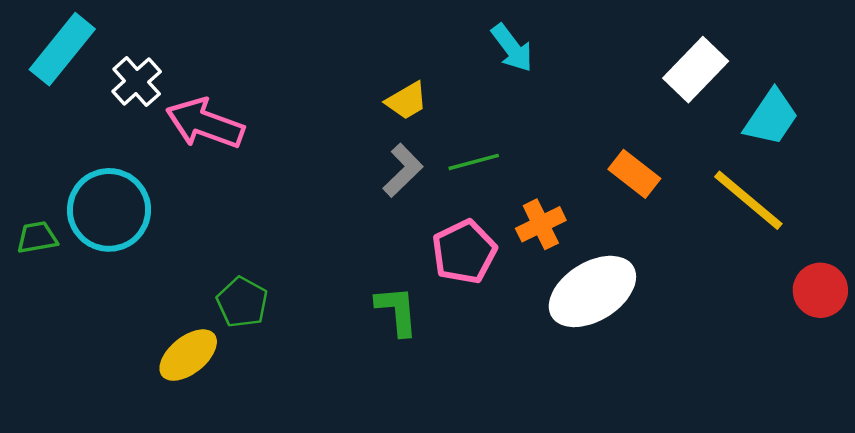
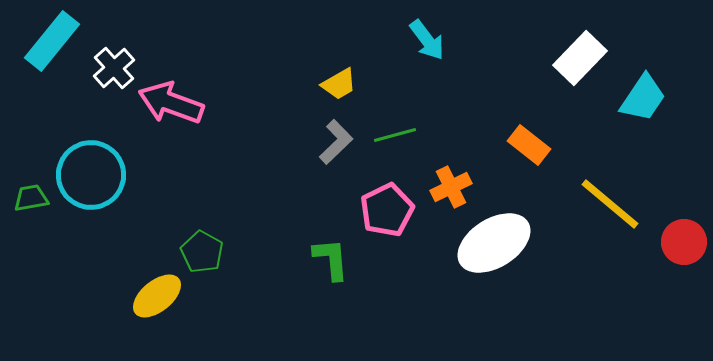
yellow line: (748, 200) -> (610, 204), moved

